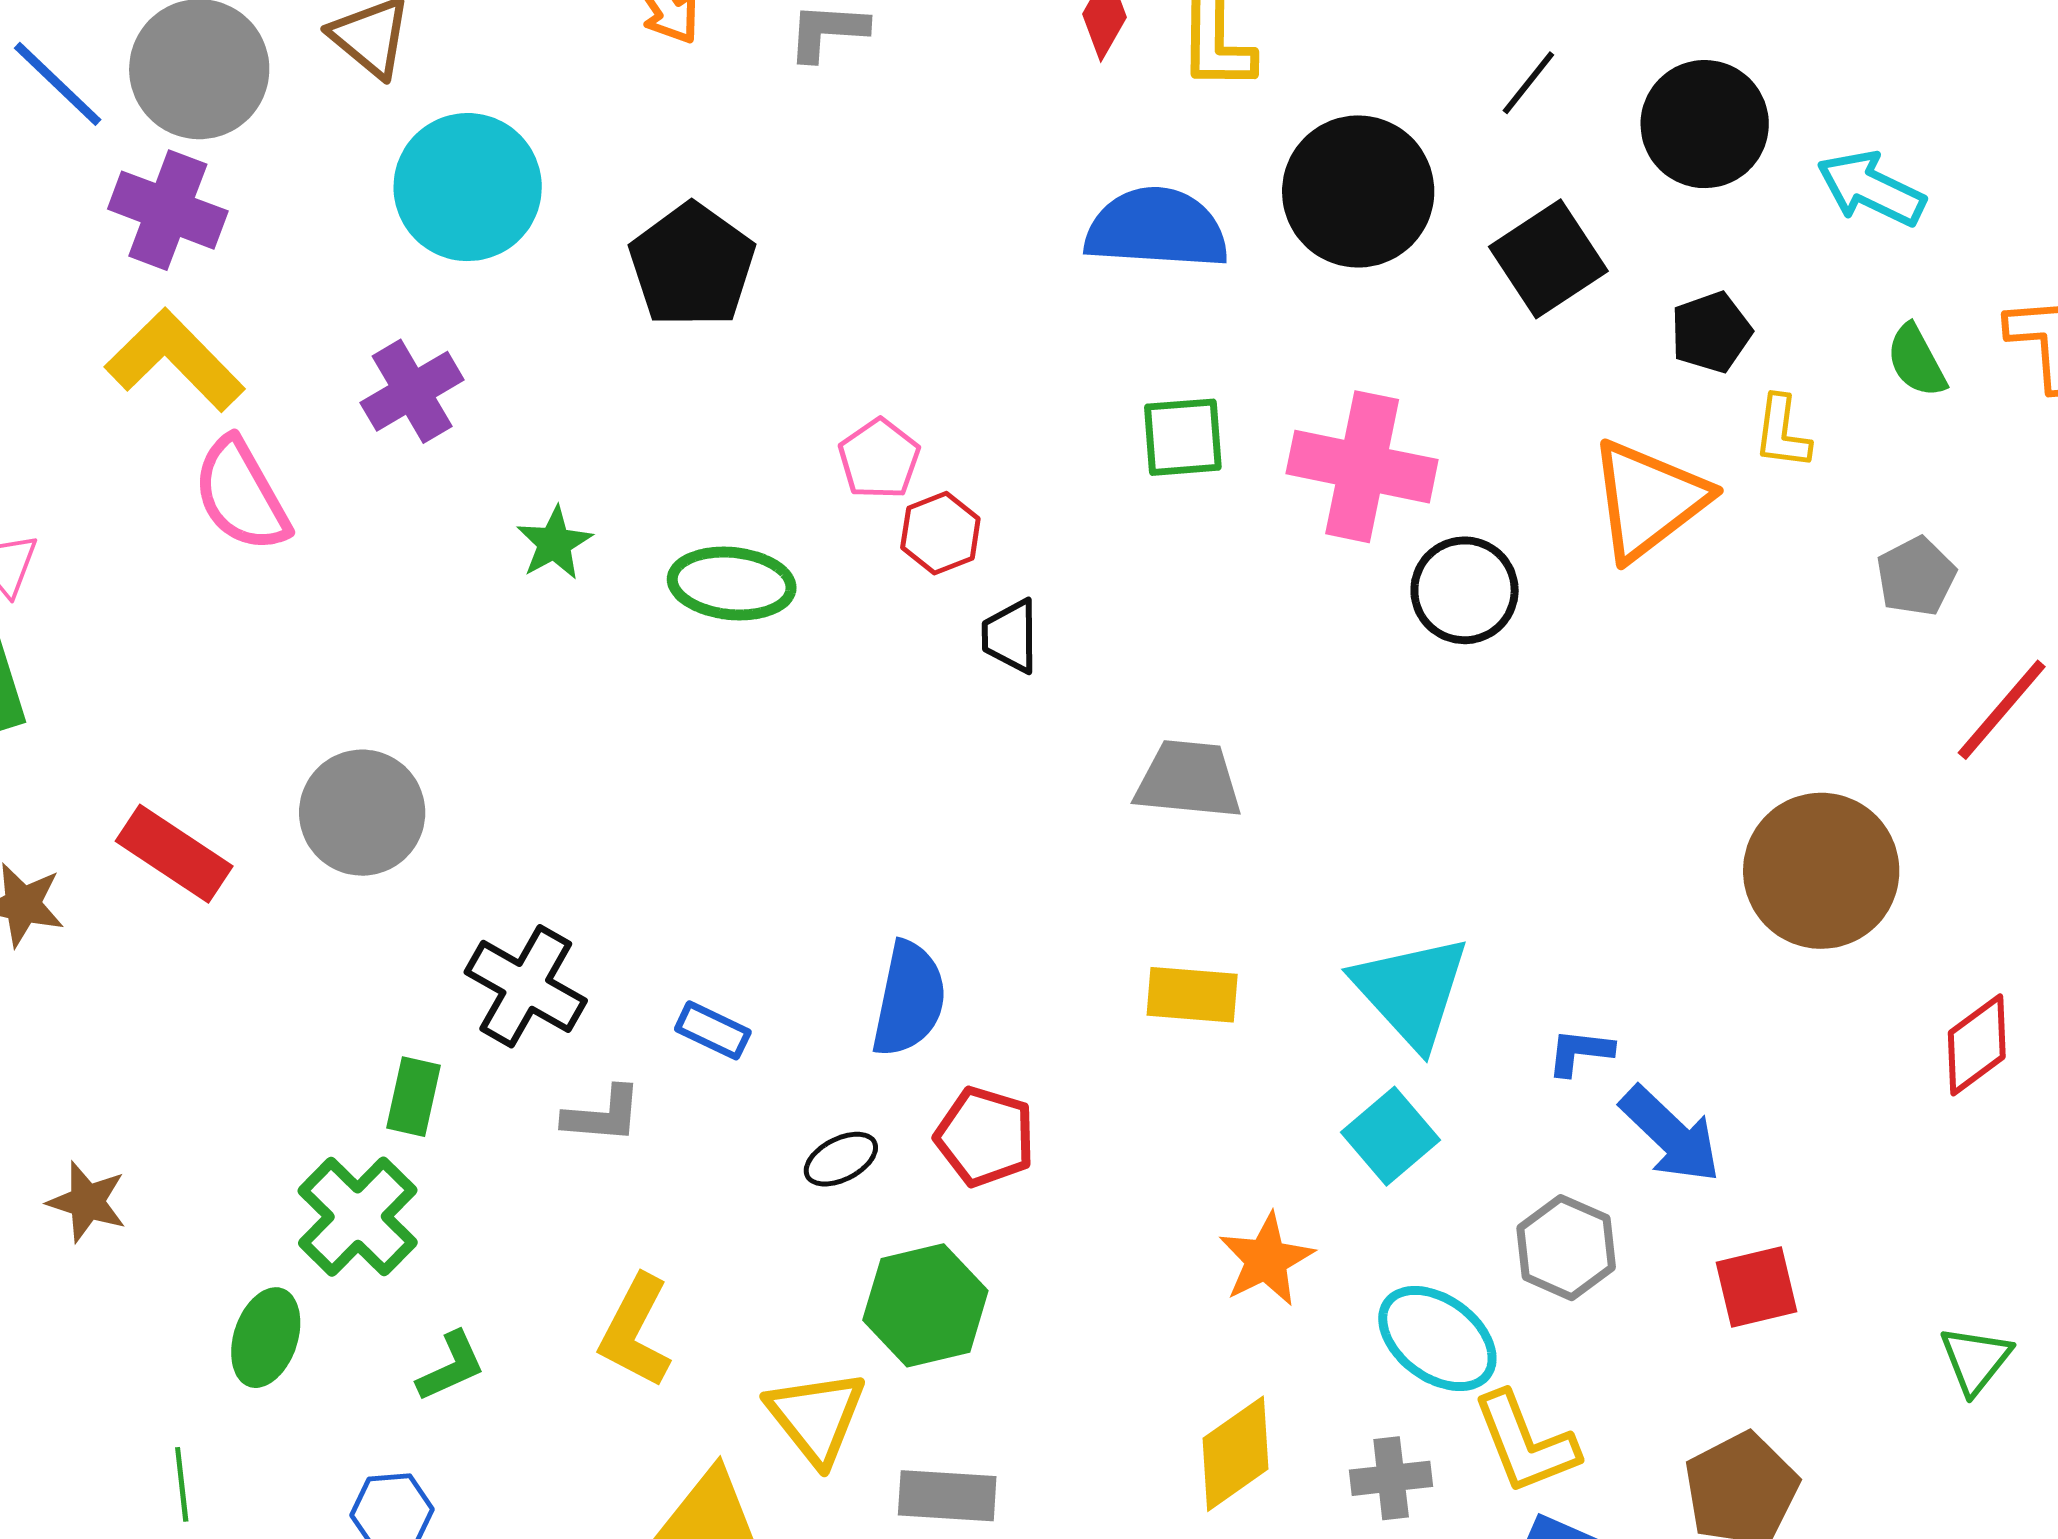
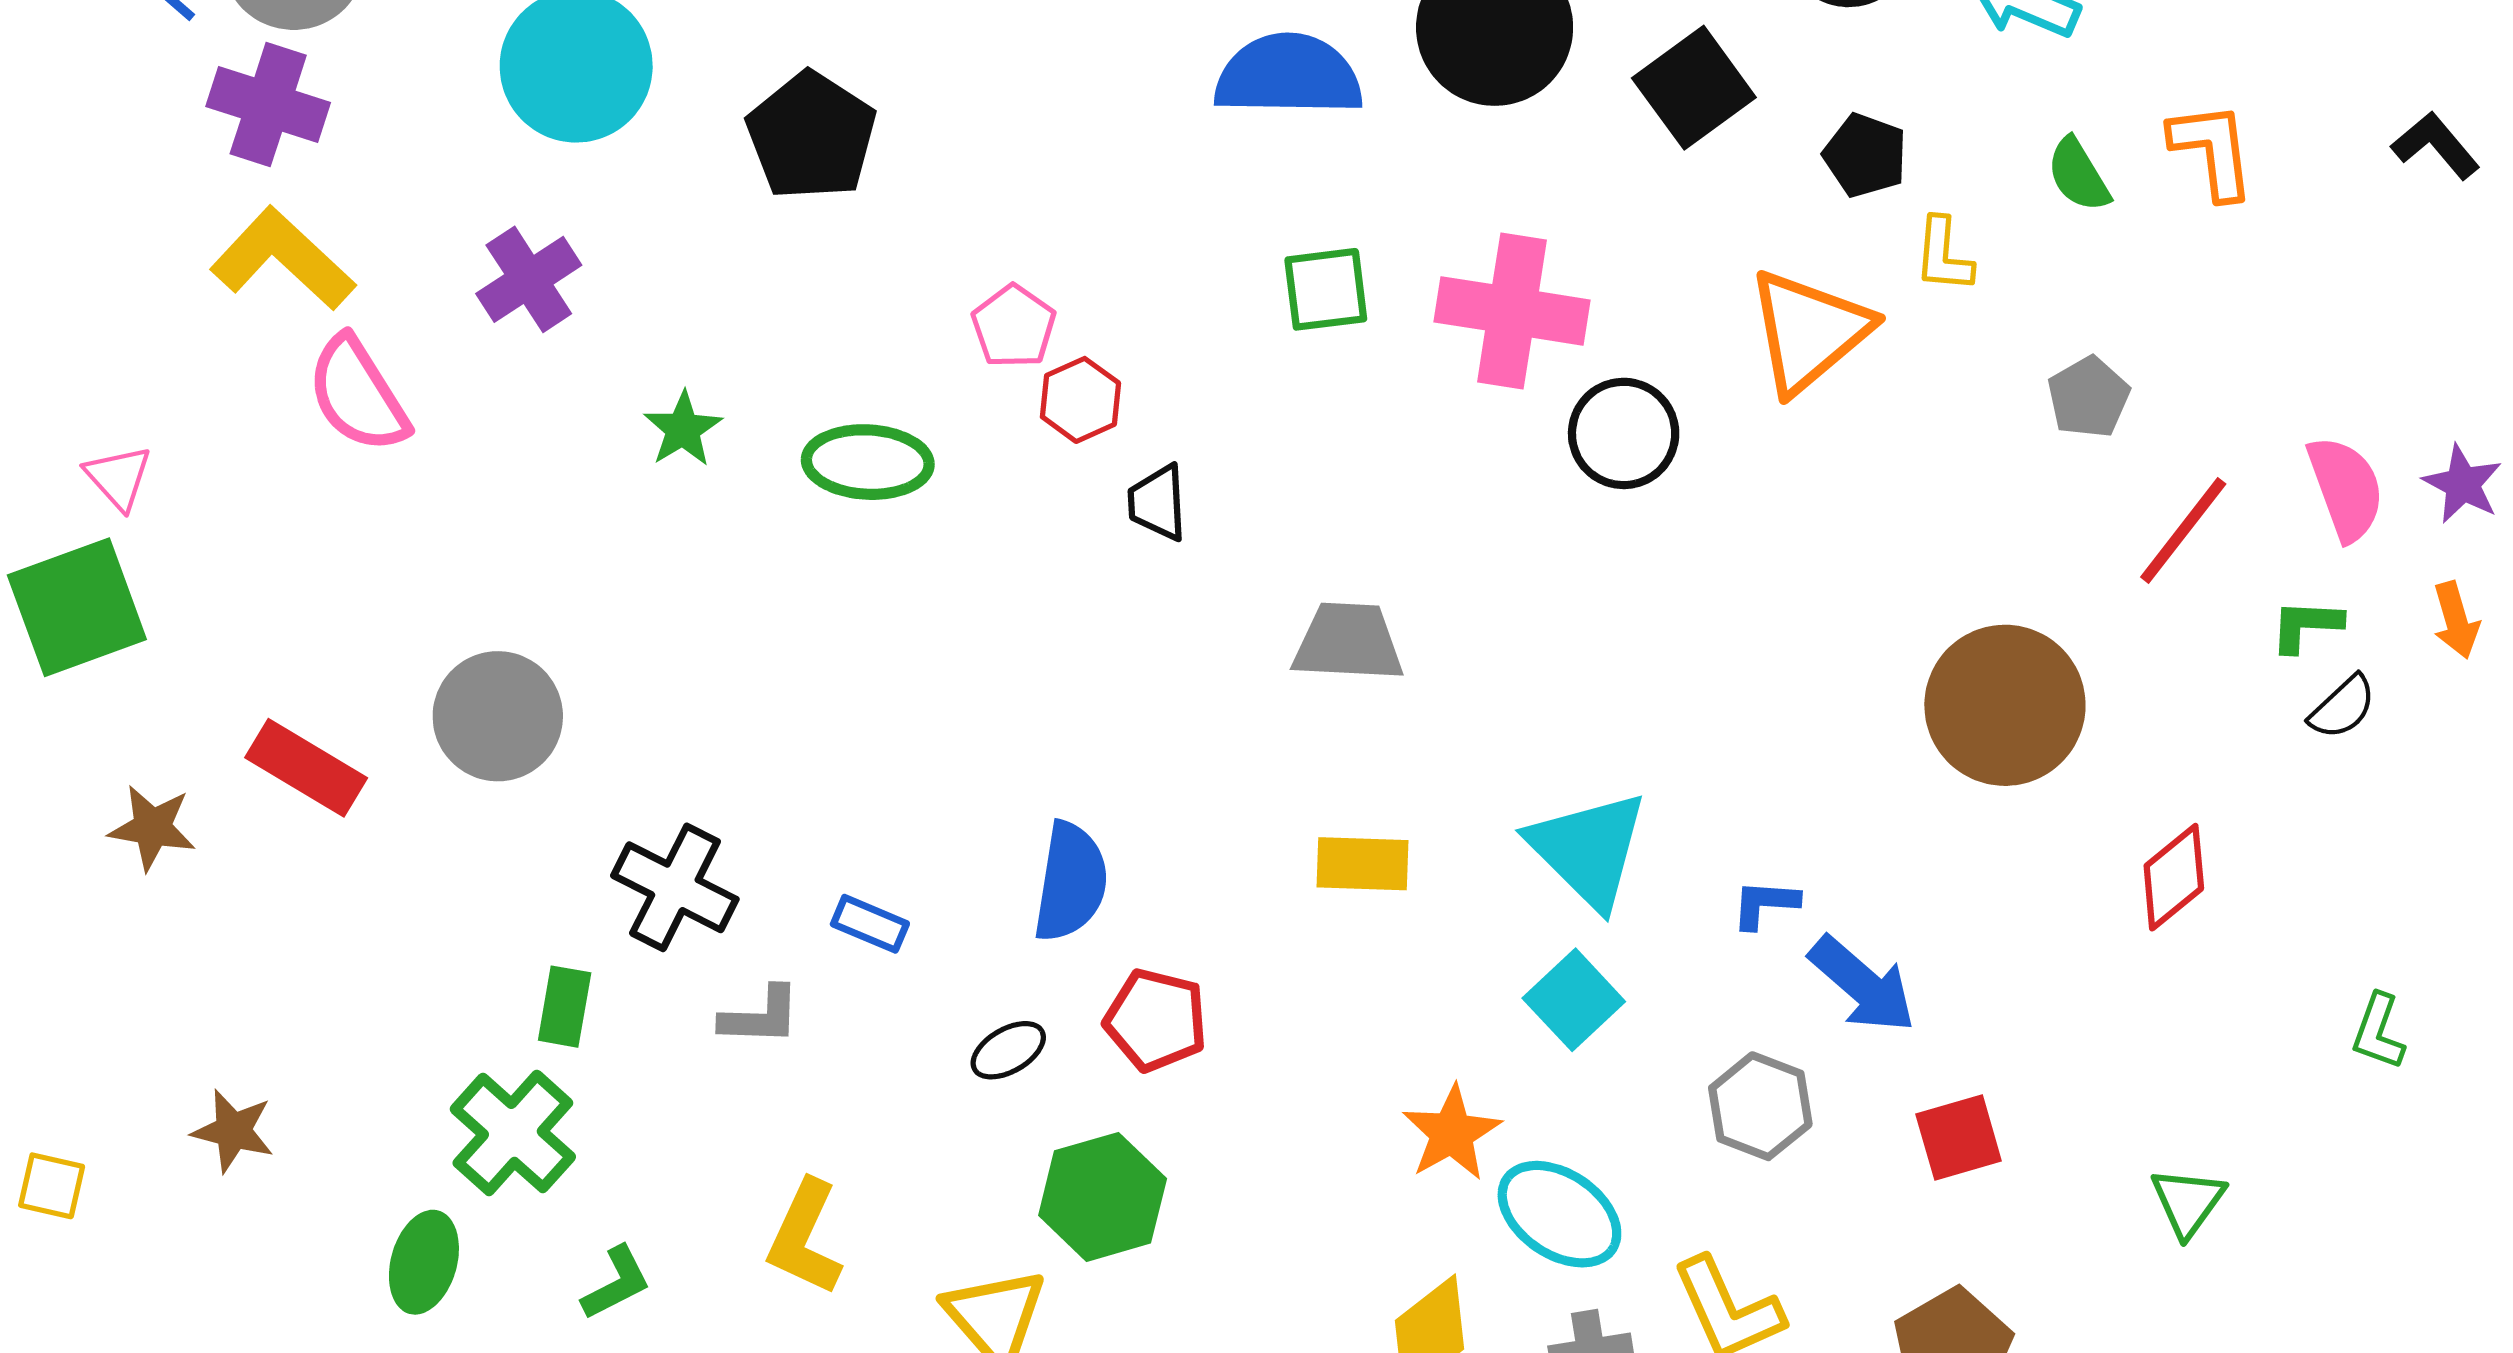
black pentagon: (1711, 332) -> (1865, 155), turned -30
cyan ellipse: (1437, 1339) -> (1559, 1214), moved

